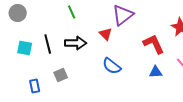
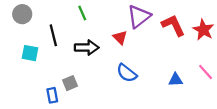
black line: (48, 44) -> (53, 35), moved
red L-shape: (154, 44) -> (173, 25), moved
blue rectangle: (35, 86) -> (52, 95), moved

